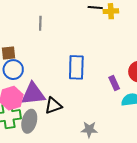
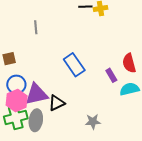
blue rectangle: (76, 67) -> (74, 65), turned -30
blue circle: (13, 70) -> (16, 84), moved

